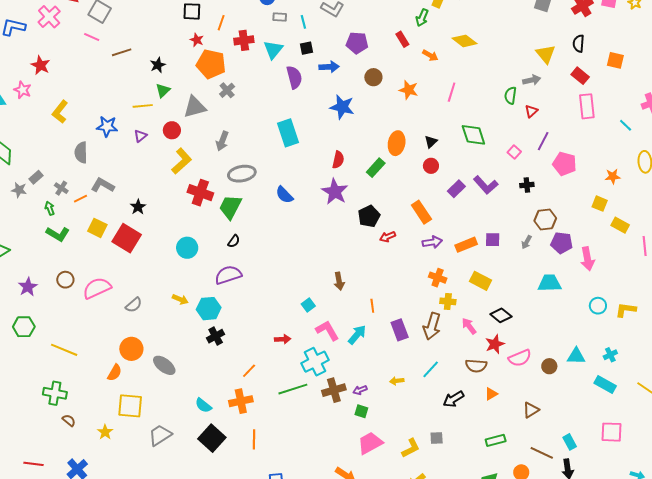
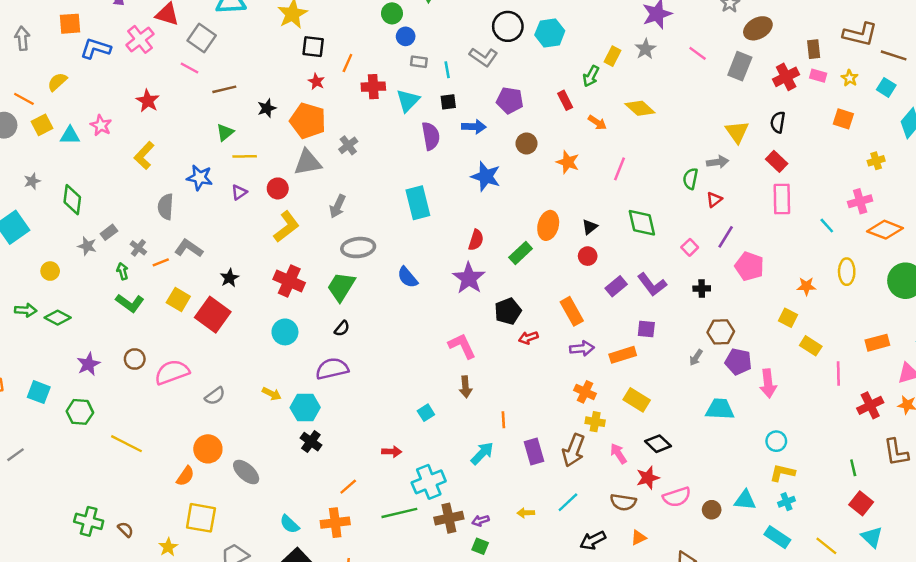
orange square: (615, 60) -> (843, 119), moved
orange pentagon: (211, 64) -> (308, 121), moved
red star: (40, 65) -> (148, 101), moved
green triangle: (163, 90) -> (225, 132), moved
red cross: (200, 193) -> (289, 281), moved
purple square: (493, 240) -> (646, 329), moved
yellow L-shape: (626, 310) -> (782, 473), moved
pink L-shape: (327, 330) -> (462, 346), moved
black cross: (216, 336) -> (311, 442), turned -30
green cross: (55, 393) -> (89, 521), moved

